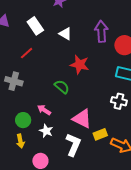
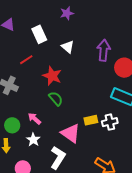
red star: (80, 65) -> (52, 76), moved
white cross: (119, 101) -> (110, 122), turned -35
yellow rectangle: (100, 134) -> (91, 120), moved

